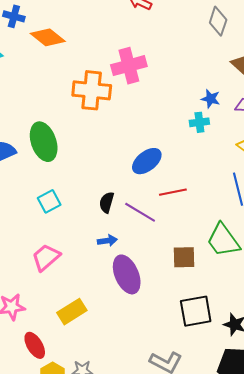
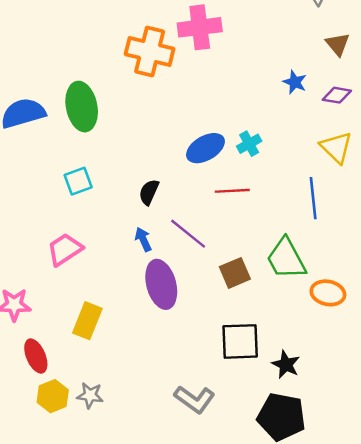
cyan cross: (199, 122) -> (249, 144), moved, turned -30
purple line: (140, 212) -> (188, 234), moved
blue arrow: (107, 241) -> (143, 239), turned -114
brown square: (184, 257) -> (235, 273), turned -30
yellow rectangle: (72, 312) -> (87, 321), turned -44

